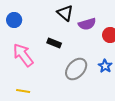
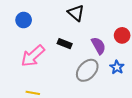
purple semicircle: (87, 24) -> (98, 46), moved, turned -102
pink arrow: (23, 55) -> (33, 56), turned -95

